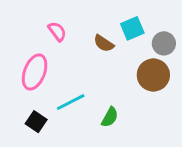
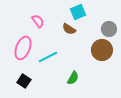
cyan square: (132, 28) -> (78, 12), moved
cyan line: (71, 102) -> (48, 57), moved

